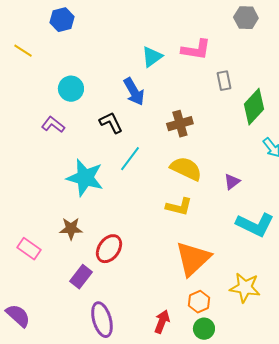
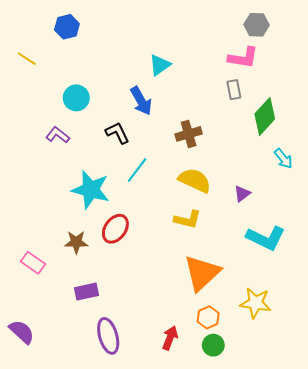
pink L-shape: (196, 50) -> (243, 58), moved
red ellipse: (109, 249) -> (115, 229), moved
purple rectangle: (81, 277) -> (87, 292), turned 40

